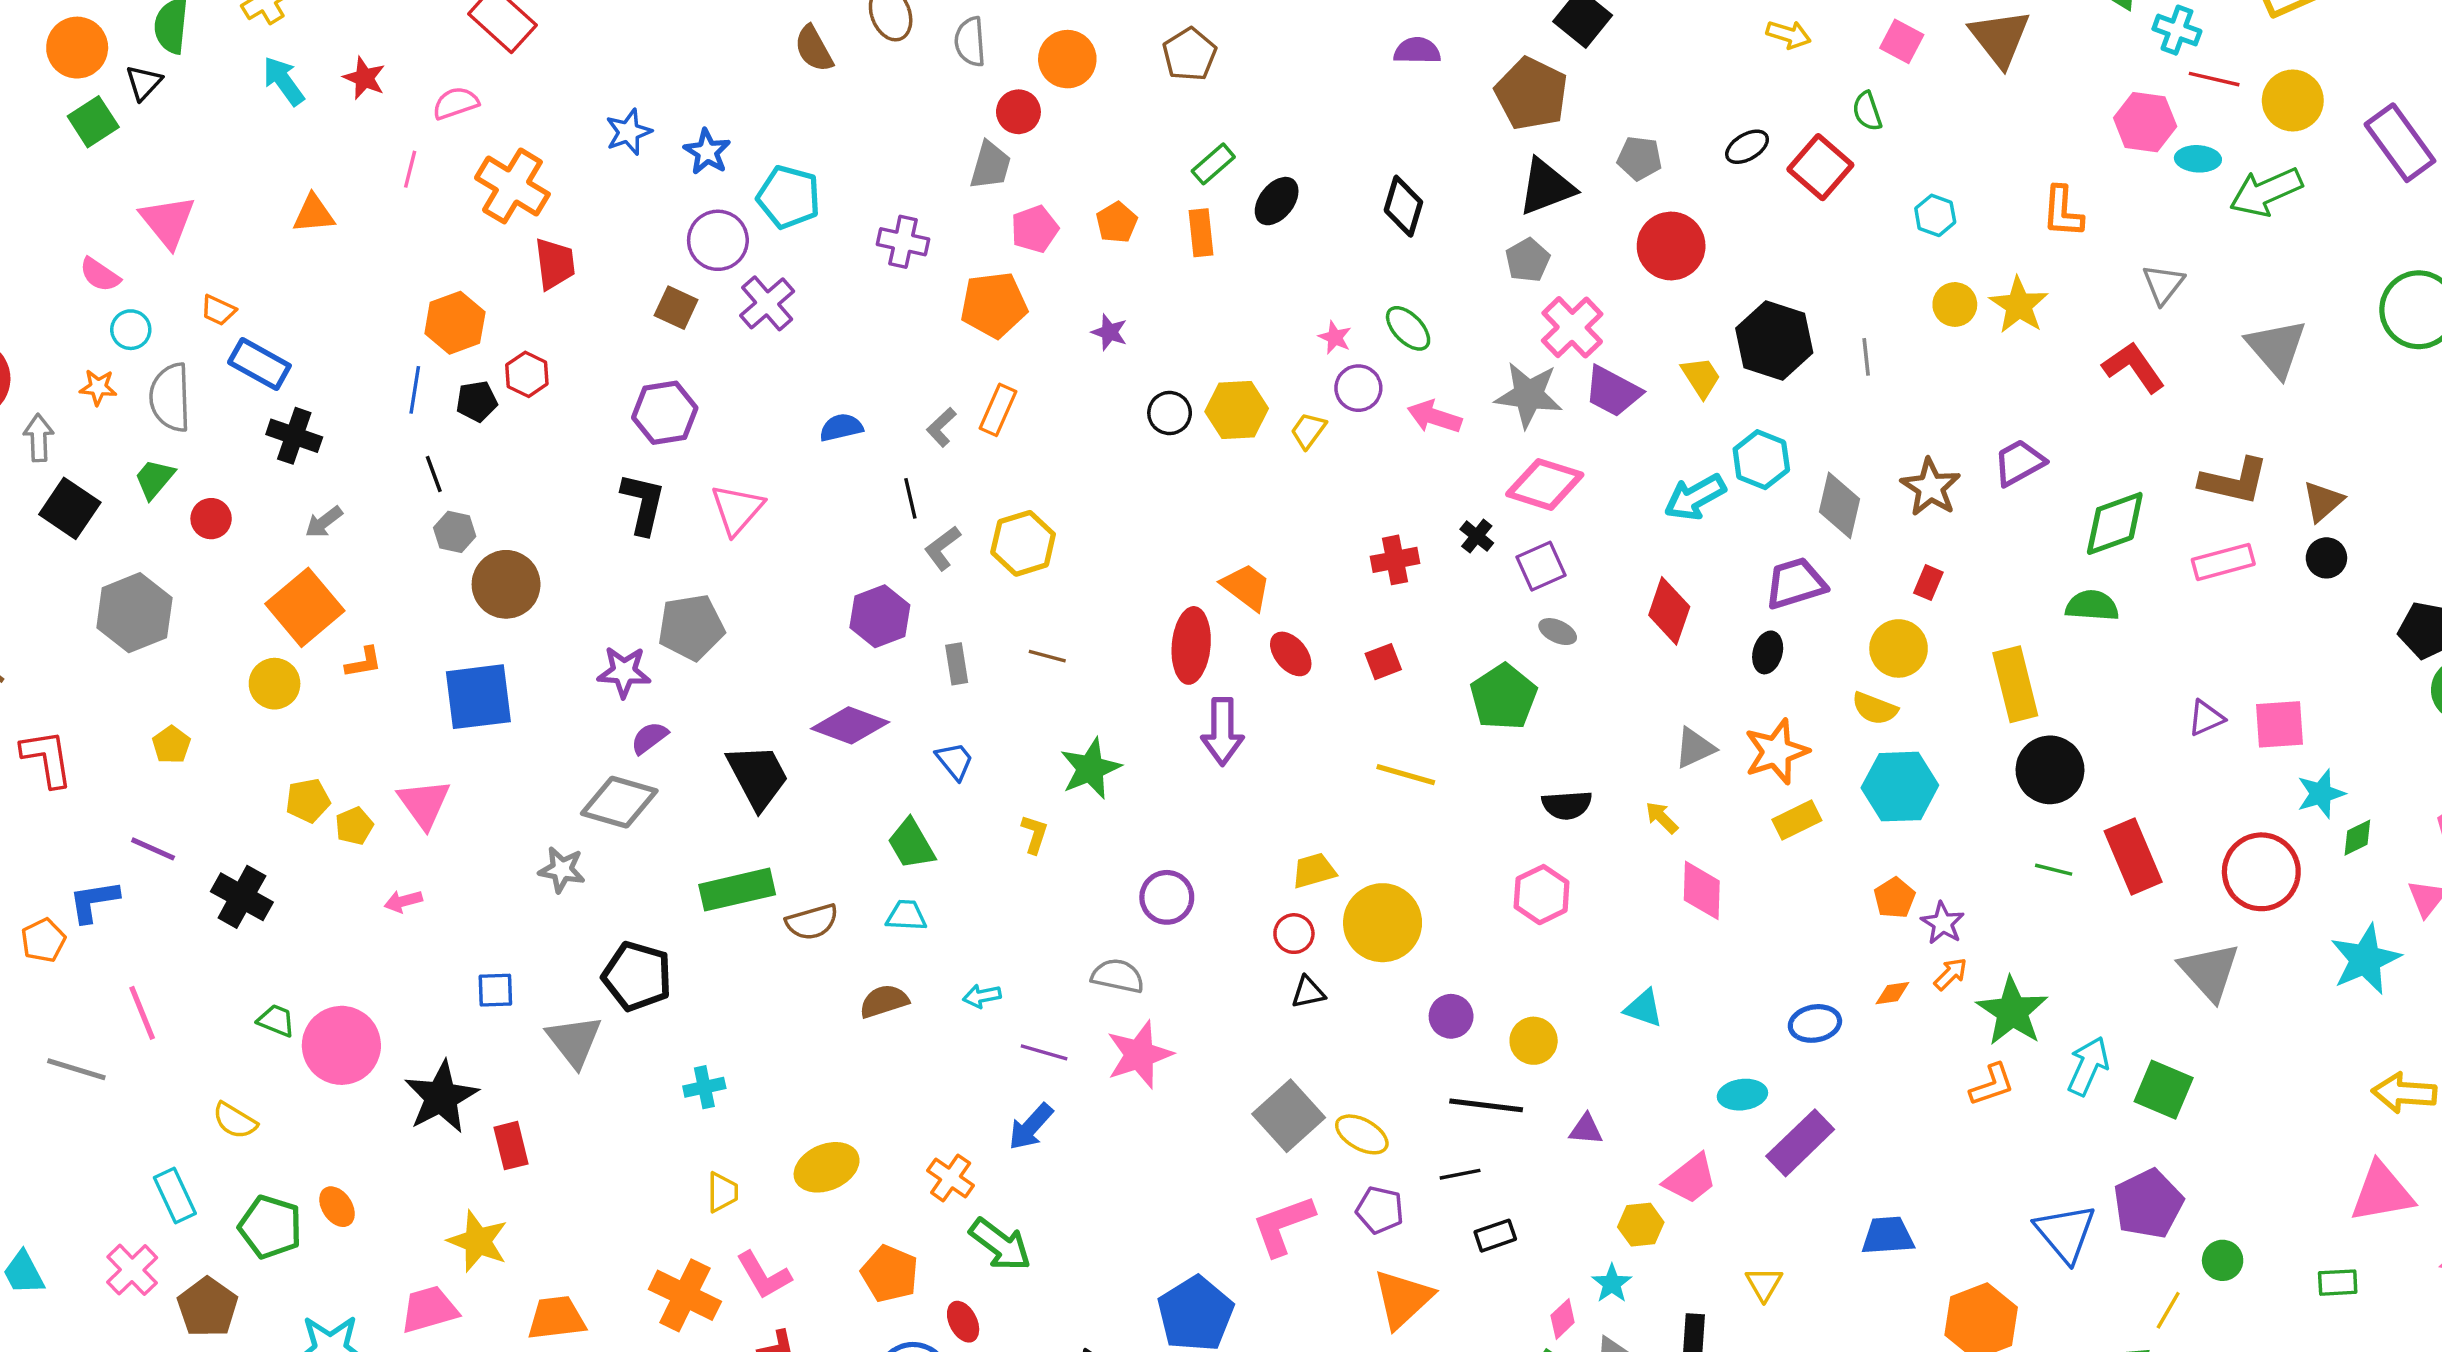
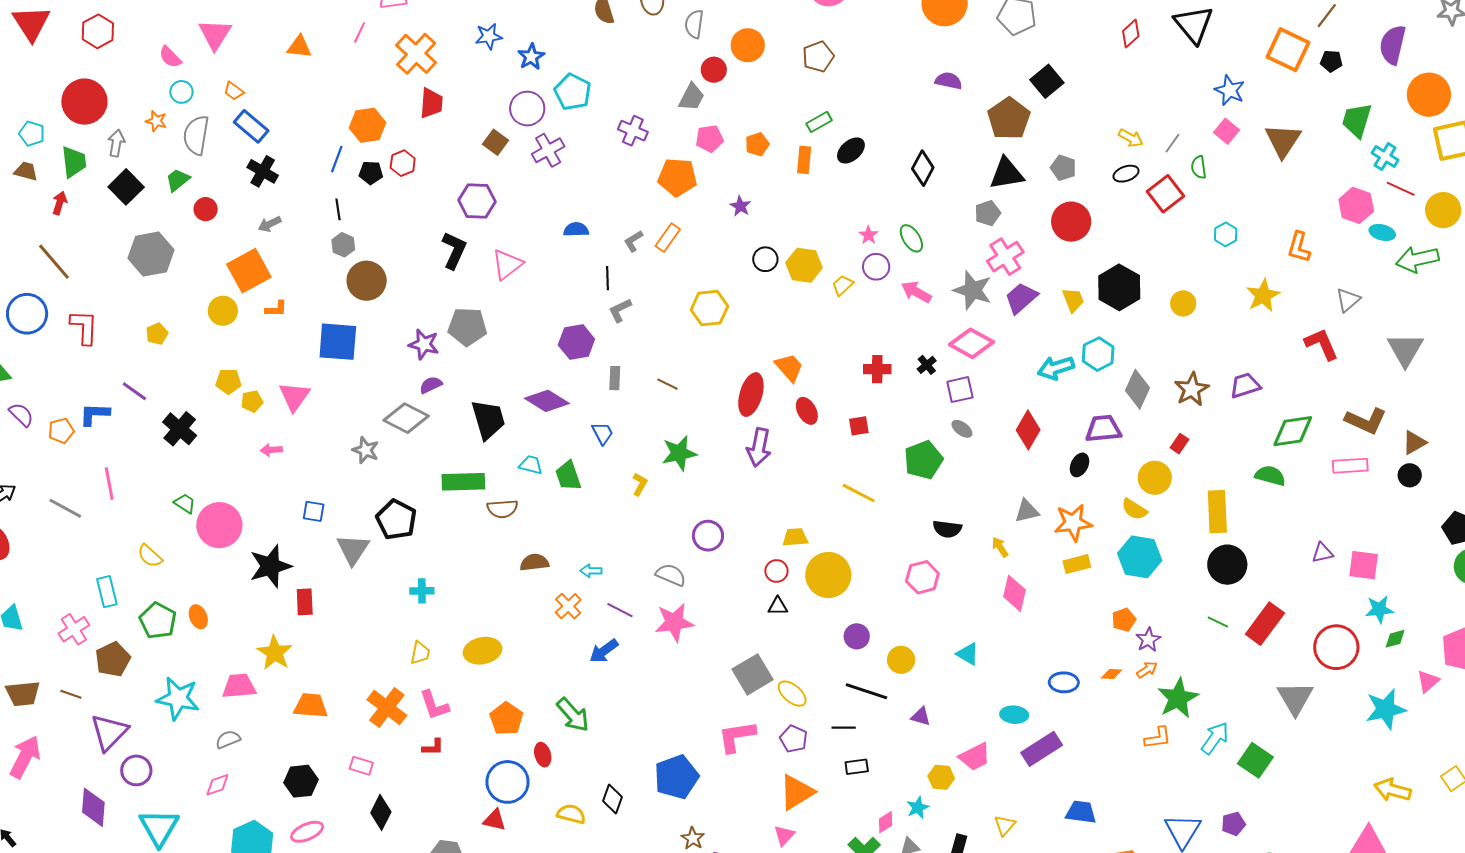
yellow arrow: (1789, 34) -> (1131, 138), moved
yellow circle: (1955, 304) -> (1183, 303), moved
gray line: (1866, 357) -> (1172, 143), moved, turned 30
purple trapezoid: (1613, 391) -> (1021, 298), turned 99
yellow hexagon: (1023, 543) -> (709, 308), moved
red rectangle: (2133, 856) -> (1265, 624), turned 48
cyan trapezoid: (906, 916) -> (531, 465), moved
orange cross: (951, 1178) -> (568, 606), moved
purple pentagon: (2148, 1204) -> (1233, 824), size x0.6

